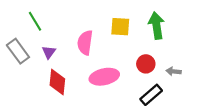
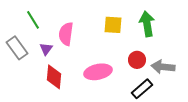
pink semicircle: (85, 43) -> (66, 34), moved
gray arrow: (174, 71) -> (163, 67), size x1.6

